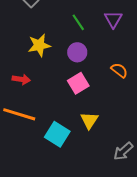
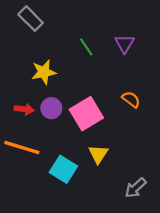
purple circle: (77, 52) -> (51, 108), moved
pink square: (78, 83) -> (86, 114), size x1.4

